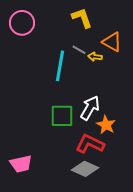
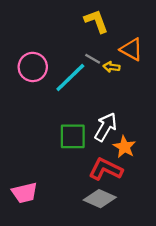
pink circle: (22, 23) -> (33, 67), moved
cyan line: (60, 66) -> (70, 78), turned 36

